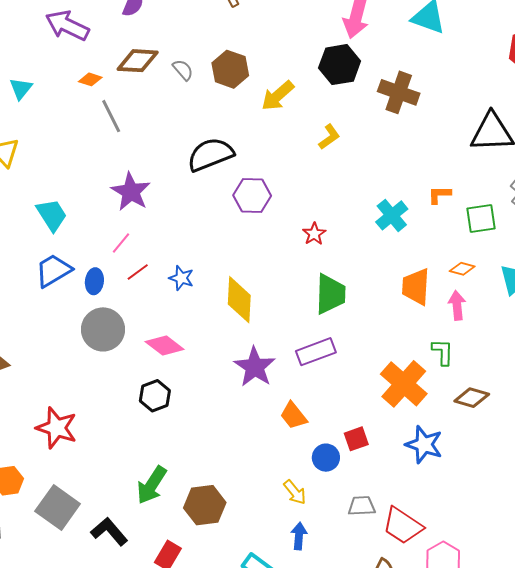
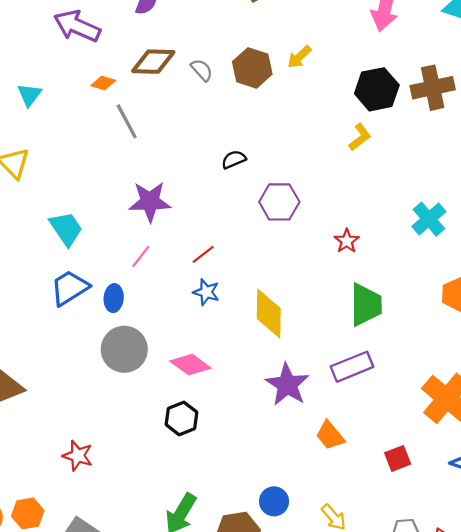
black hexagon: (340, 65) -> (377, 89), moved
brown cross: (399, 92) -> (433, 88), turned -30
yellow arrow: (278, 96) -> (299, 57), moved, size x0.7
black semicircle: (210, 155) -> (234, 159), size x0.5
purple star: (131, 192) -> (150, 202), turned -30
red line: (138, 272) -> (203, 254), moved
red star: (57, 428) -> (78, 456), size x0.7
blue circle: (326, 458) -> (274, 501), moved

